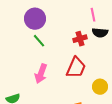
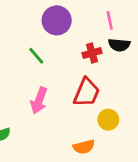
purple circle: (35, 19) -> (57, 20), moved
yellow circle: (100, 87) -> (108, 120), moved

